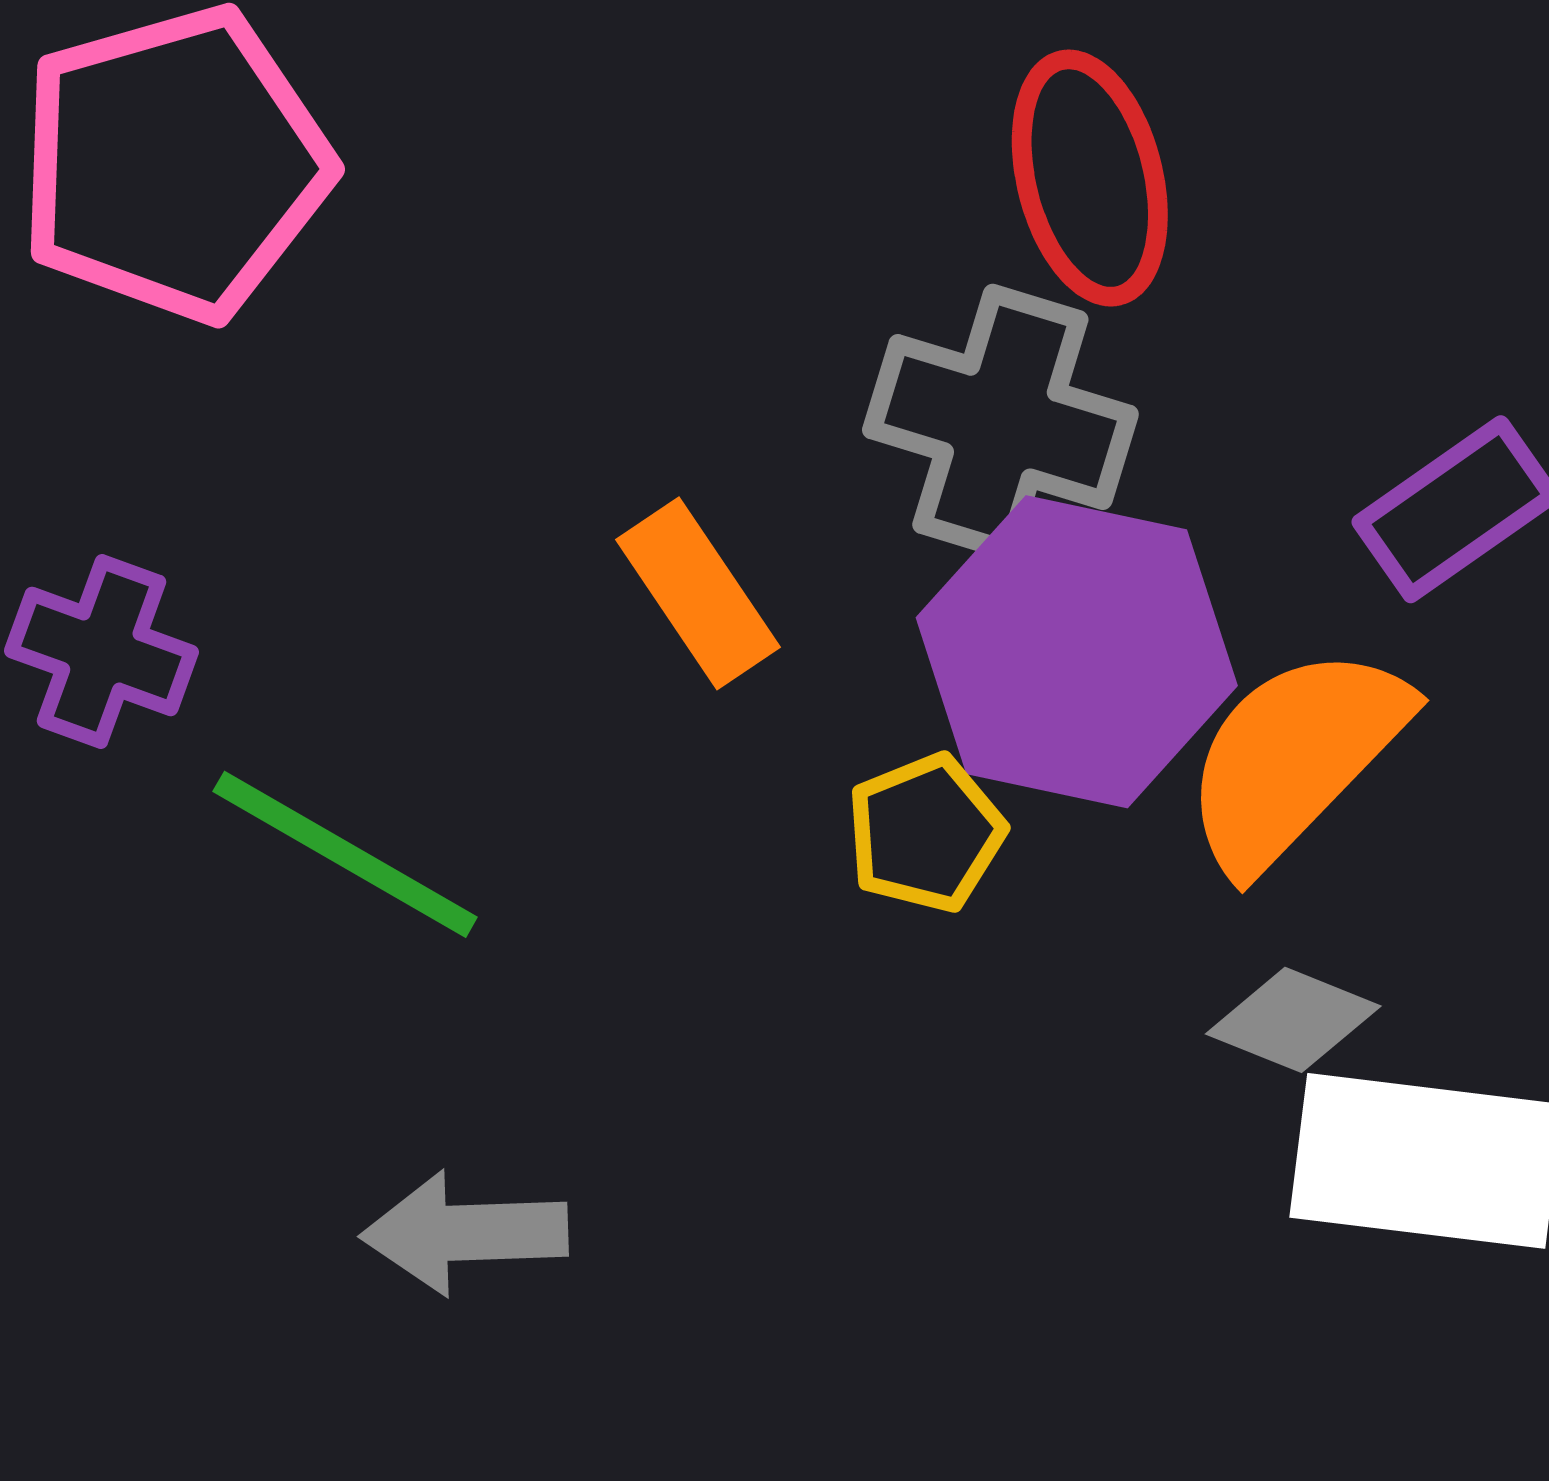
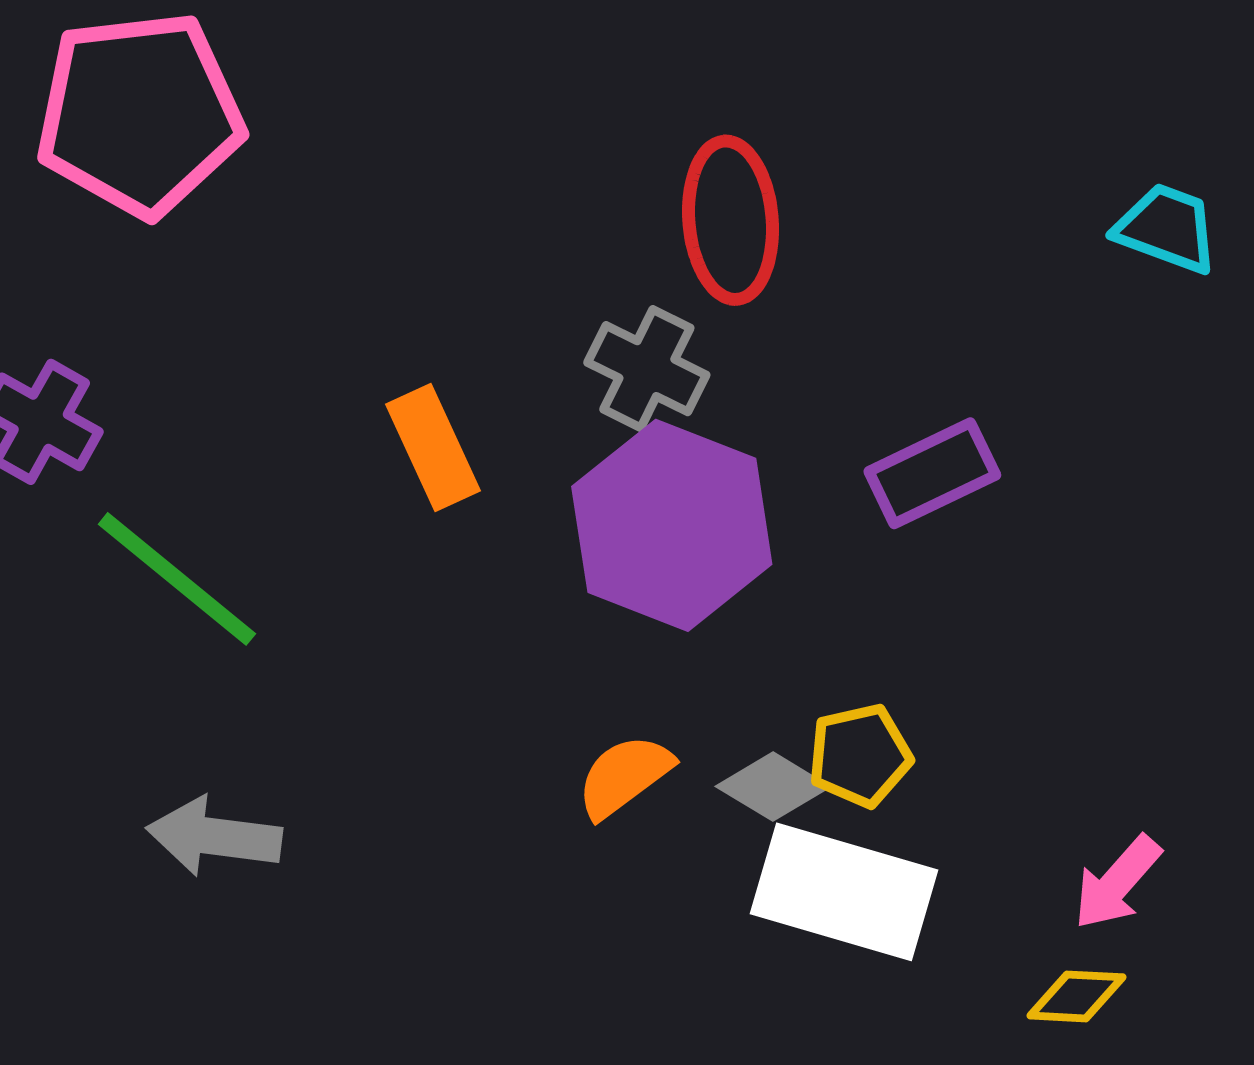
gray cross: (1000, 422) -> (647, 369), size x0.7
orange semicircle: (1295, 758) -> (624, 776), moved, size x0.6
yellow pentagon: (926, 833) -> (860, 756), moved

